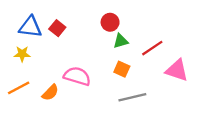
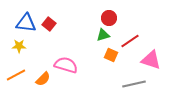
red circle: (110, 22) -> (109, 18), moved
orange square: (122, 69) -> (111, 55), moved
gray line: (132, 97) -> (134, 84), moved

